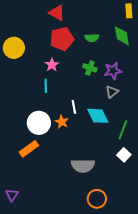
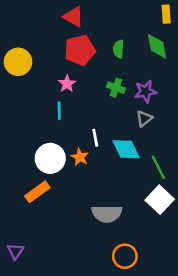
green semicircle: (92, 38) -> (118, 49), turned 96
green line: (123, 130) -> (158, 167), turned -48
white square: (124, 155) -> (160, 200), size x1.5

